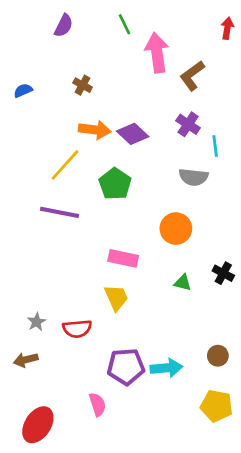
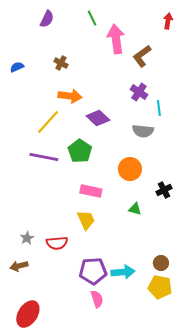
purple diamond: (133, 134) -> (98, 118), moved
green pentagon: (115, 184) -> (80, 151), moved
black cross: (223, 273) -> (164, 190), moved, turned 35
pink semicircle: (97, 404) -> (97, 299), moved
yellow pentagon: (217, 406) -> (160, 287), moved

